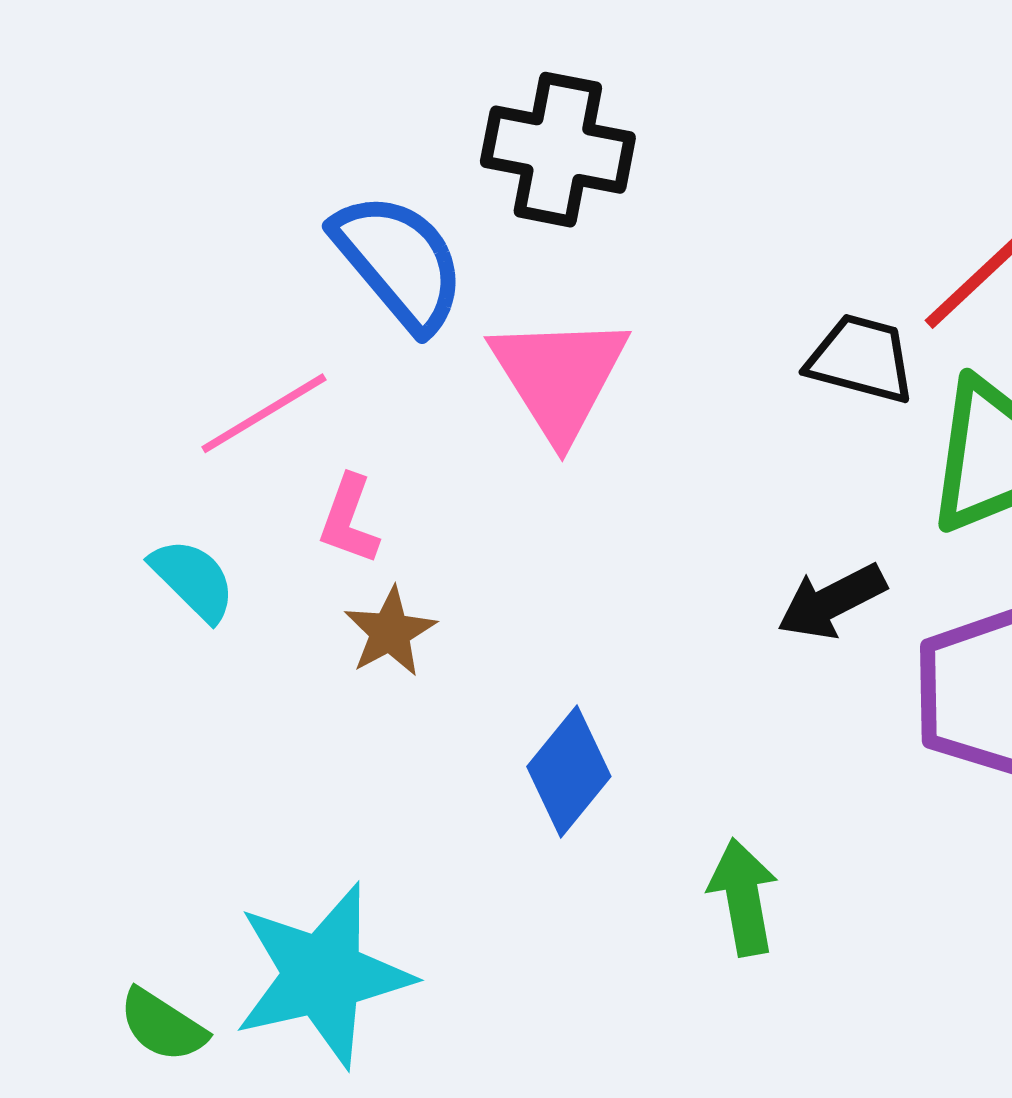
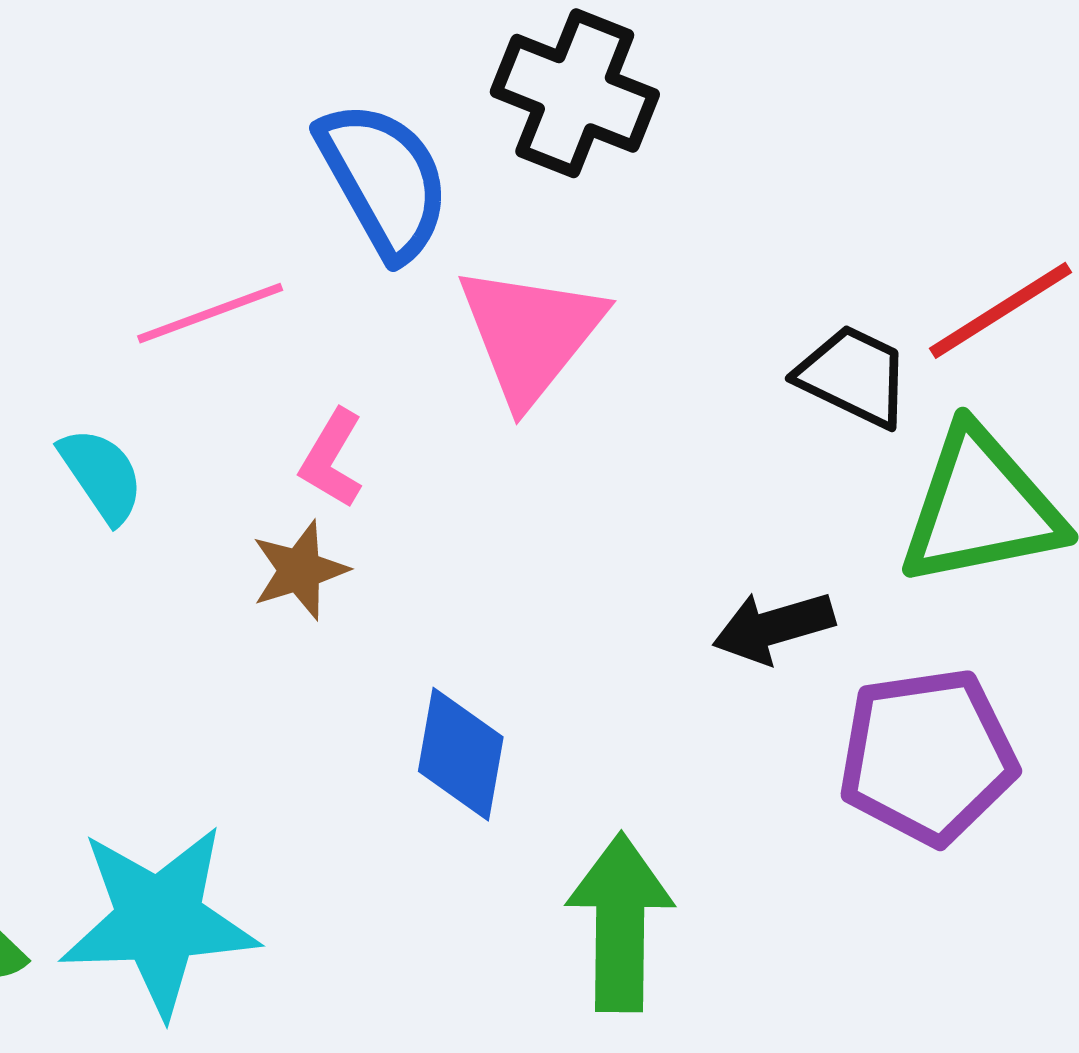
pink L-shape: (349, 520) -> (332, 459), moved
blue diamond: (569, 772) -> (461, 754), turned -40
green arrow: (743, 897) -> (620, 923), size x1.4

